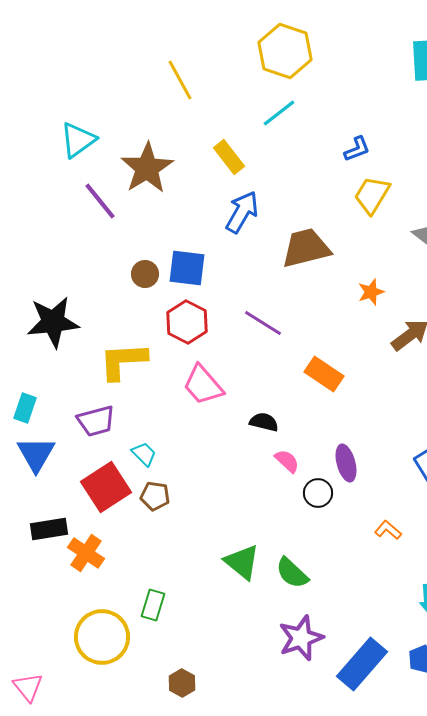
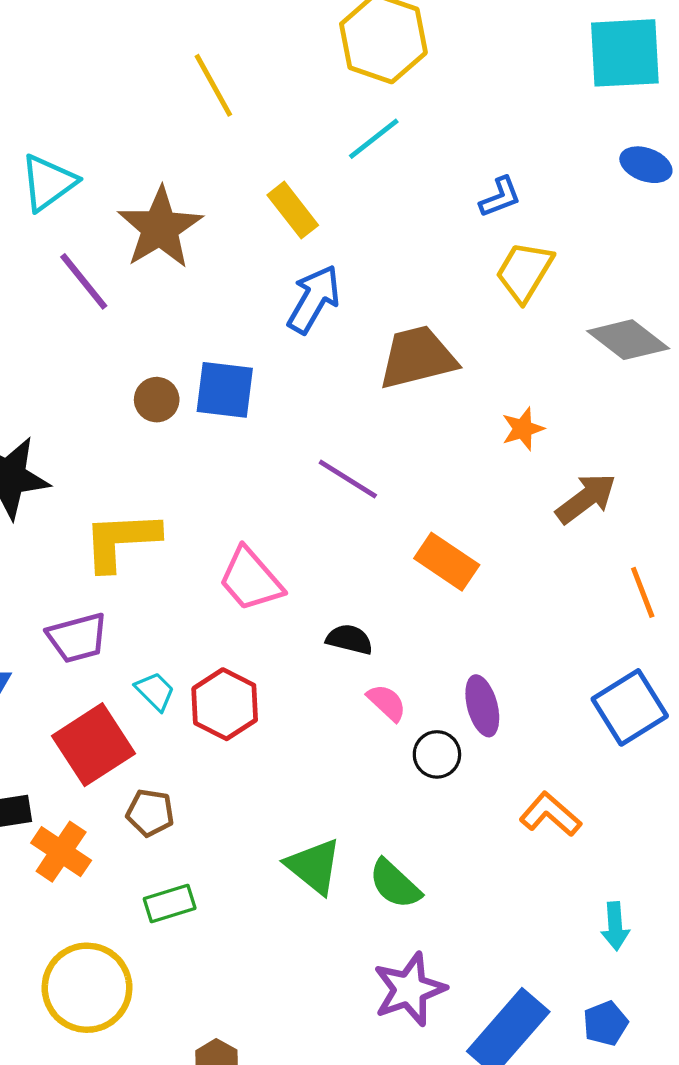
red hexagon: (187, 322) -> (225, 704), moved
brown pentagon: (155, 496) -> (150, 813), moved
orange L-shape: (388, 530) -> (550, 814), size x1.4
green rectangle: (153, 605) -> (170, 903), moved, turned 56

